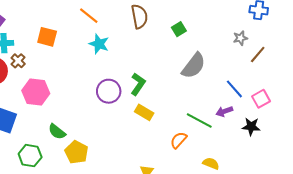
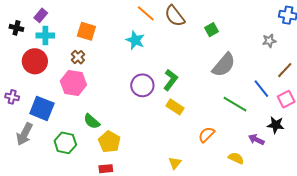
orange line: (89, 16) -> (146, 13), moved
brown semicircle: (139, 16) -> (175, 16), turned 150
brown line: (258, 55) -> (285, 70), moved
brown cross: (18, 61) -> (78, 57), moved
purple arrow: (224, 111) -> (256, 140), moved, turned 42
green line: (199, 120) -> (235, 104), moved

